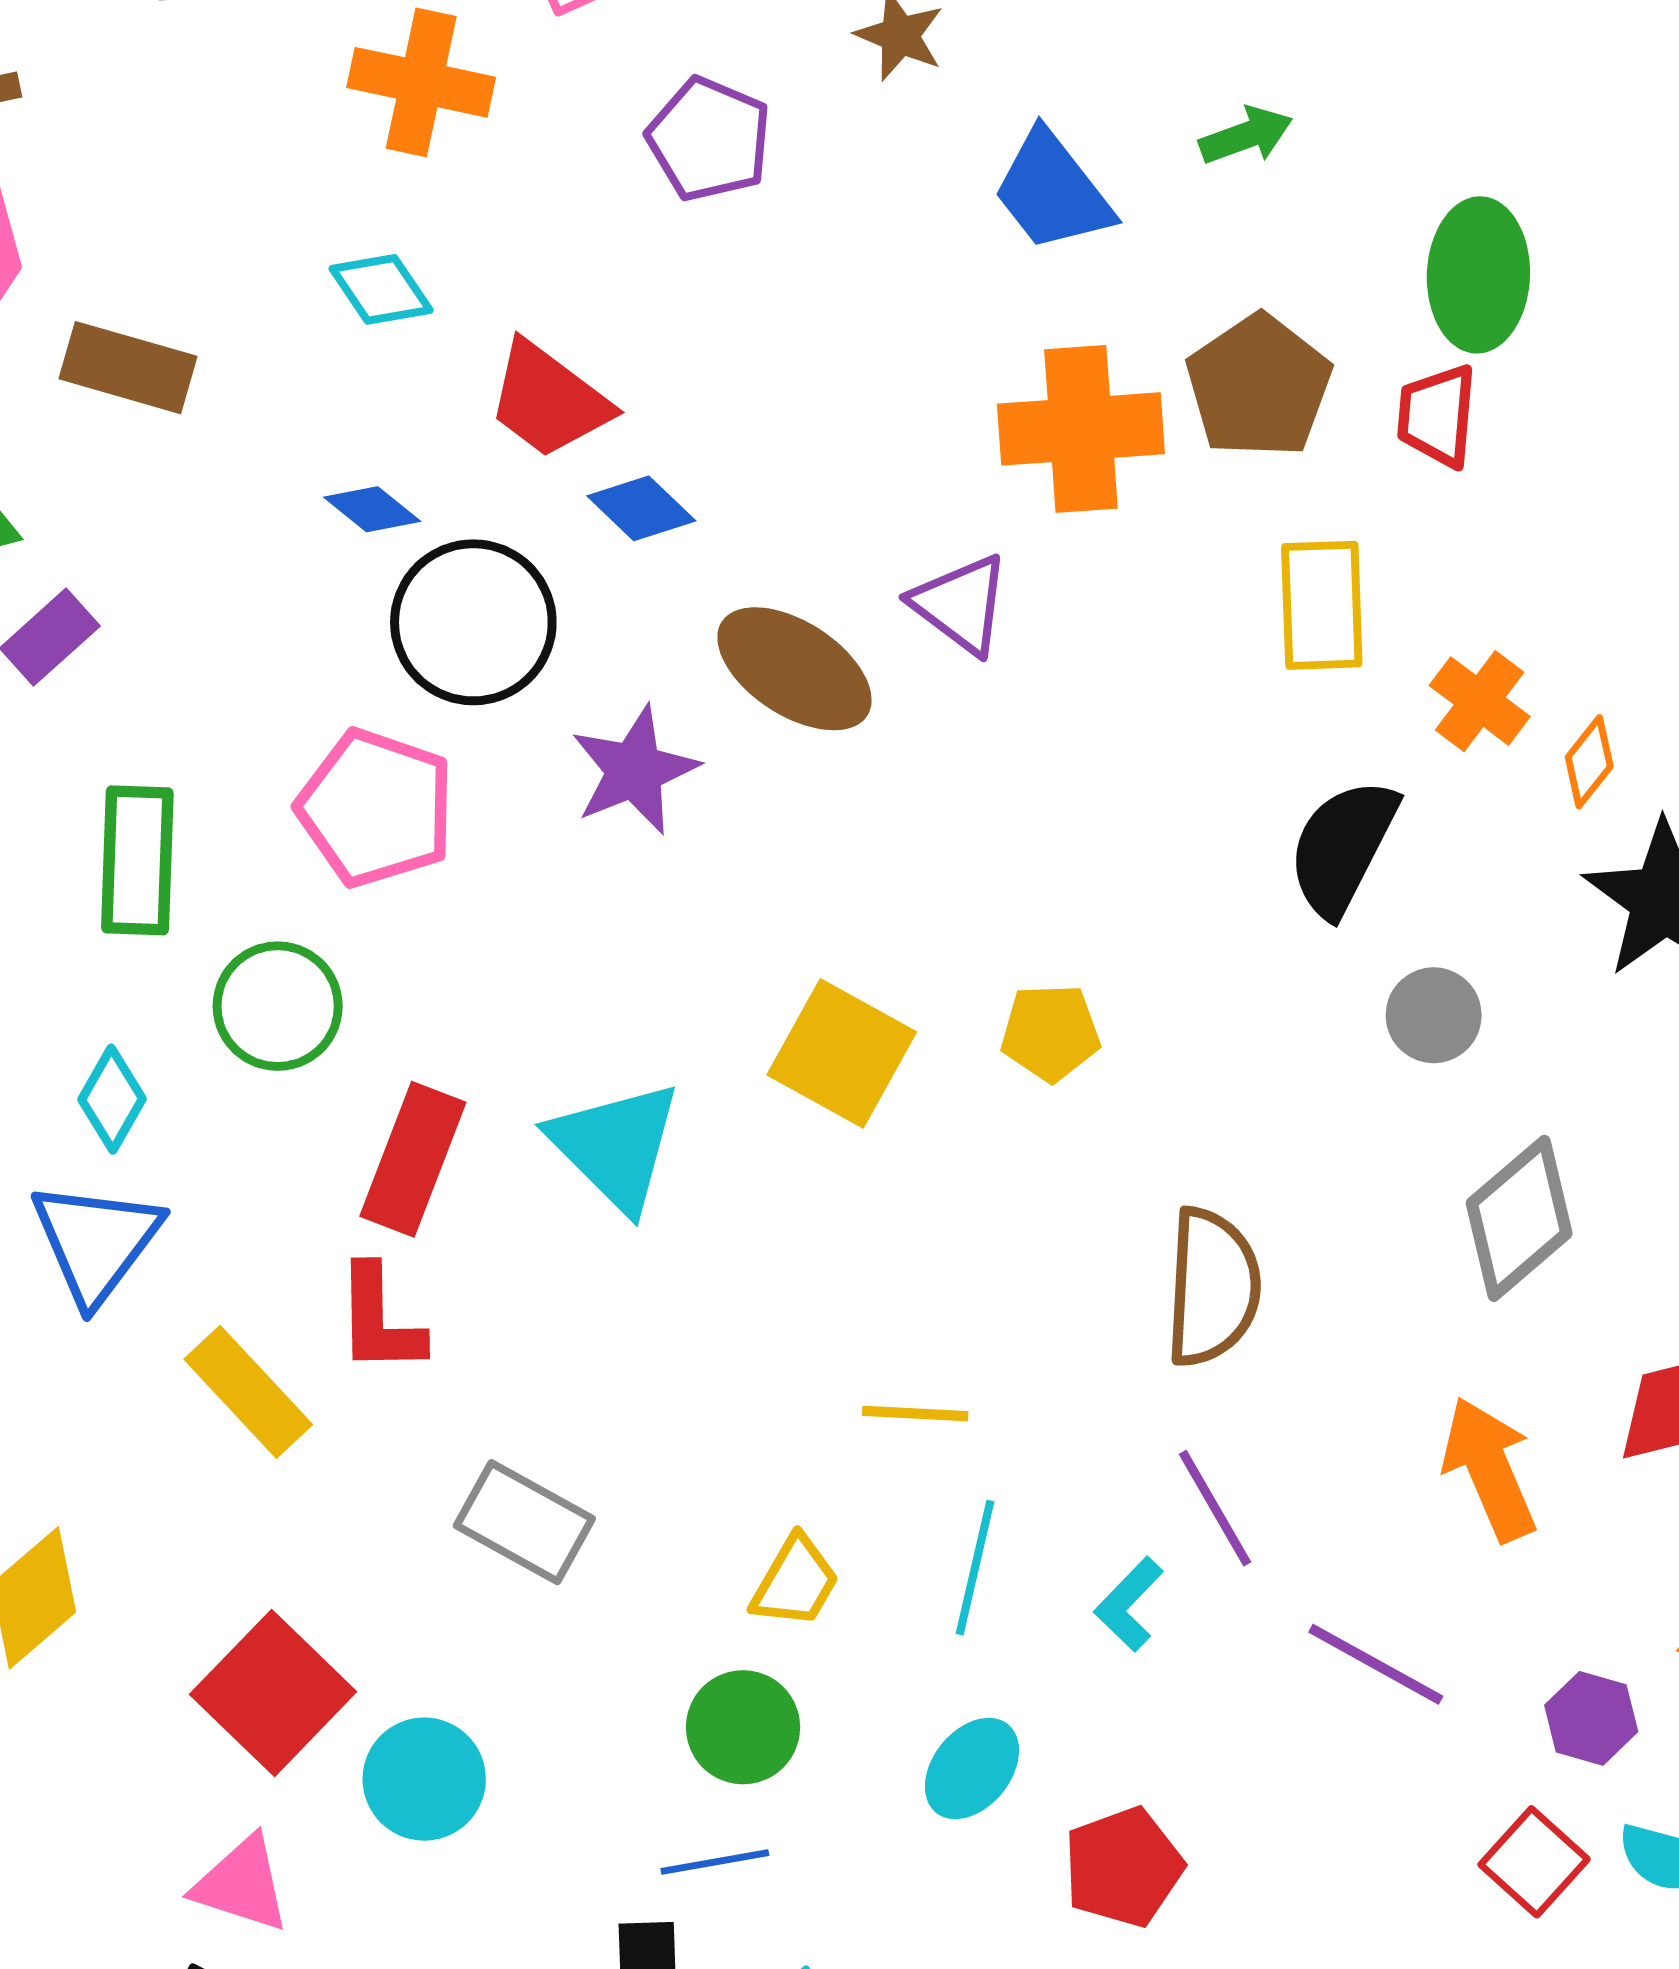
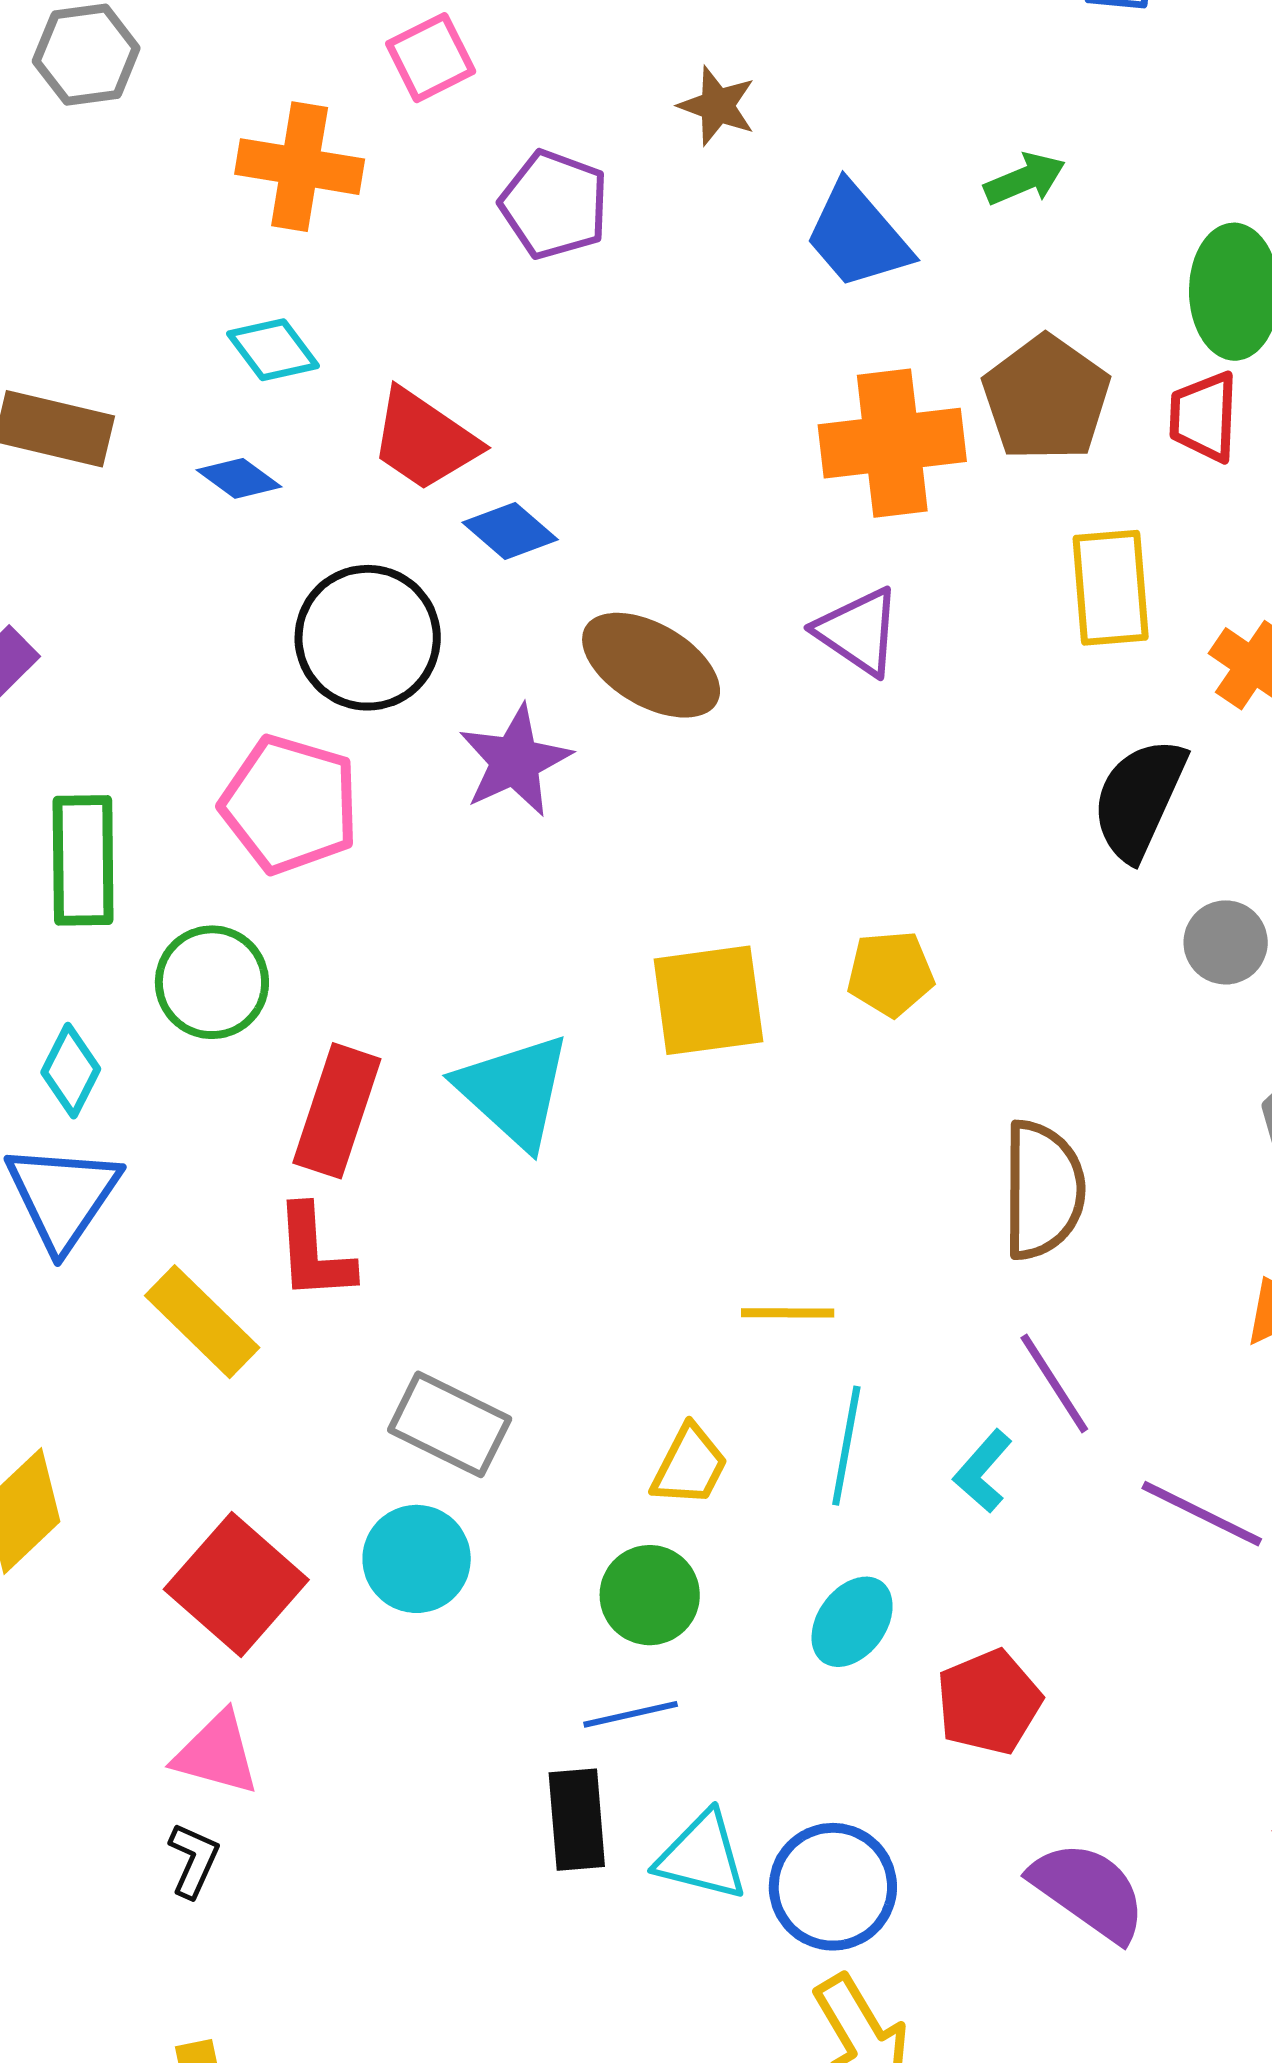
blue diamond: (372, 509) -> (239, 478), moved
purple triangle: (961, 604) -> (858, 631), moved
yellow square: (842, 1053) -> (708, 1000), turned -34
cyan circle: (424, 1779) -> (417, 1559), moved

